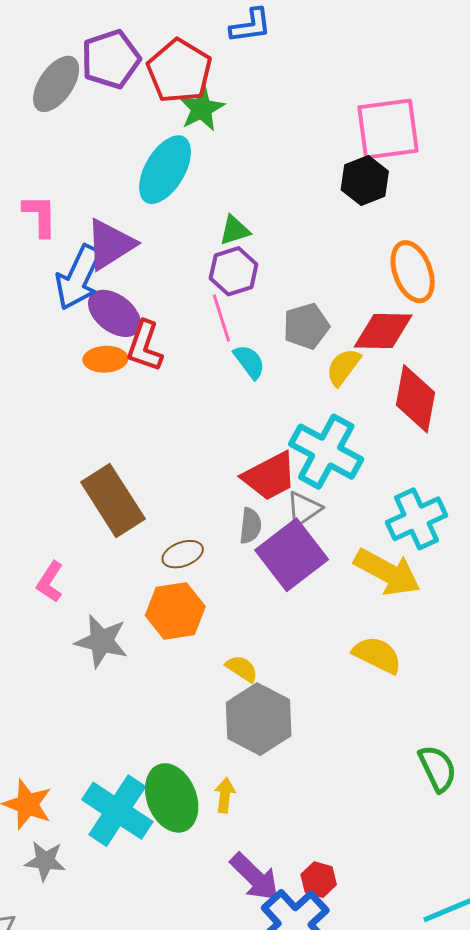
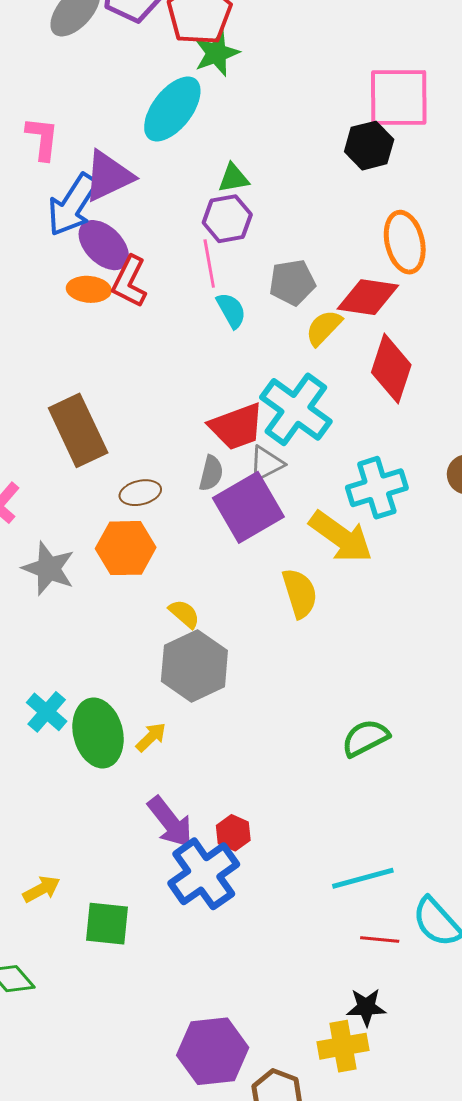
yellow semicircle: (377, 655) -> (300, 593), moved, turned 39
green semicircle: (437, 768) -> (365, 738), turned -99
yellow arrow: (225, 795) -> (151, 737), turned 32
cyan cross: (117, 811) -> (47, 712), moved, size x0.6

